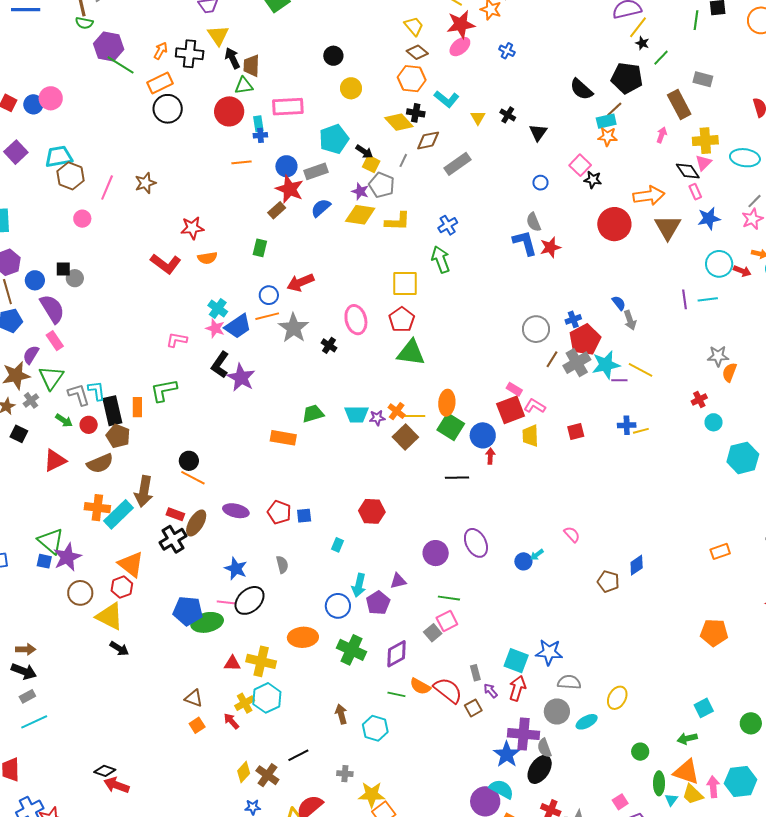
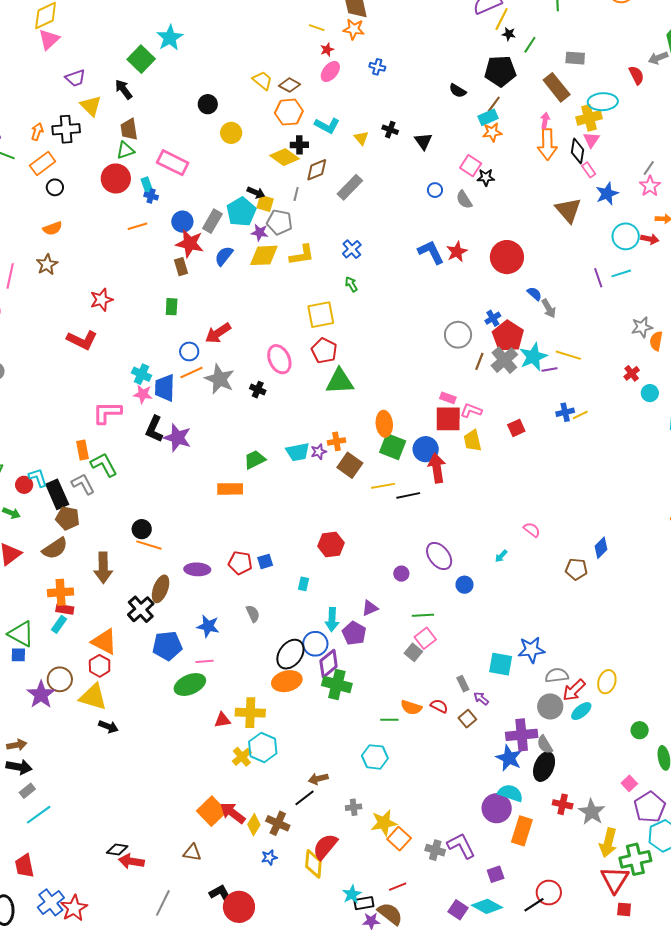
red star: (461, 24) -> (327, 50), size x0.5
yellow trapezoid: (414, 26) -> (262, 80), moved
black arrow: (232, 58) -> (124, 89), moved
black semicircle: (581, 89) -> (458, 91), size x0.7
pink rectangle: (288, 107) -> (173, 163), turned 40
black circle: (168, 109) -> (55, 187), size x0.6
blue cross: (260, 135) -> (151, 196), turned 32
cyan pentagon: (334, 139) -> (241, 212), moved
cyan ellipse: (745, 158) -> (603, 102), moved
gray rectangle: (316, 171) -> (212, 221), turned -30
black diamond: (688, 171) -> (577, 151), turned 55
orange arrow: (649, 196) -> (547, 144), moved, turned 108
brown rectangle: (277, 210) -> (181, 267), turned -54
gray semicircle: (534, 222) -> (464, 200), moved
red circle: (614, 224) -> (507, 257), moved
orange semicircle: (207, 258) -> (52, 228), moved
green arrow: (441, 259) -> (351, 284), size x0.6
blue trapezoid: (238, 326) -> (165, 388), turned 136
pink L-shape: (177, 340) -> (107, 413), size x1.4
green L-shape: (164, 390) -> (104, 465), turned 84
gray L-shape: (79, 395) -> (83, 484), moved
orange rectangle: (137, 407) -> (83, 450), moved
red square: (511, 410) -> (448, 419), turned 32
orange cross: (397, 411) -> (336, 441), turned -36
yellow line: (413, 416) -> (383, 486), moved
red circle: (89, 425) -> (24, 485), moved
red arrow: (490, 456) -> (437, 468), size x1.8
cyan rectangle: (118, 514) -> (59, 624), moved, size x0.6
red rectangle: (175, 514) -> (65, 609), moved
purple circle: (436, 553) -> (401, 574), size x0.6
purple star: (67, 557) -> (41, 695), moved
blue circle: (523, 561) -> (465, 585), moved
black ellipse: (250, 600) -> (290, 654), moved
blue pentagon: (188, 611) -> (167, 646), moved
purple diamond: (396, 654) -> (329, 664), moved
red arrow: (517, 688) -> (574, 690), moved, turned -140
red semicircle: (448, 690) -> (439, 706), size x0.6
brown triangle: (194, 698) -> (192, 852), moved
brown arrow: (341, 714) -> (318, 779), moved, turned -78
red arrow: (231, 721) -> (233, 813), moved, size x1.5
orange square: (197, 725) -> (212, 811), moved, size x1.8

